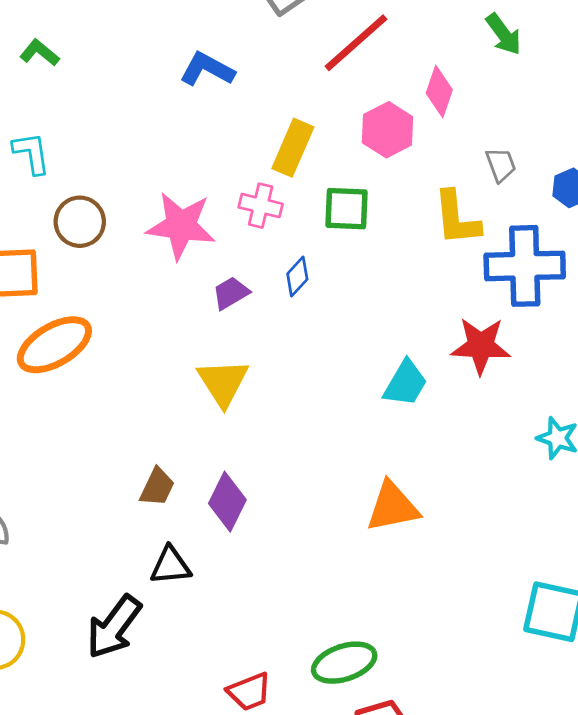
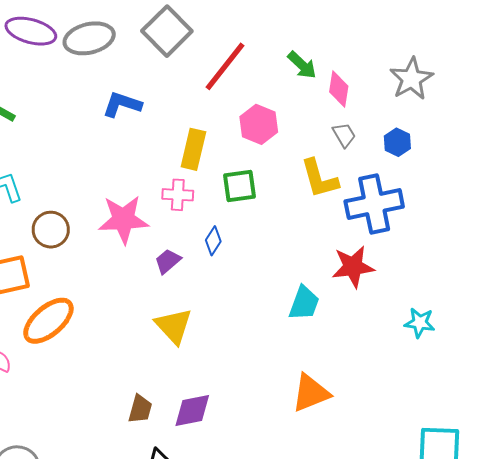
green arrow: (504, 34) -> (302, 65), moved
pink diamond: (439, 91) -> (339, 89), moved
purple diamond: (227, 502) -> (192, 410), turned 63

